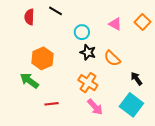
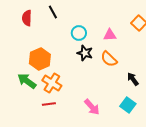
black line: (56, 11) -> (53, 12), turned 32
pink triangle: (115, 24) -> (110, 35), moved, turned -32
orange cross: (88, 83) -> (52, 83), moved
cyan square: (131, 105) -> (128, 105), size x0.7

